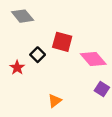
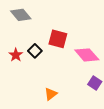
red star: (17, 68) -> (16, 55), moved

